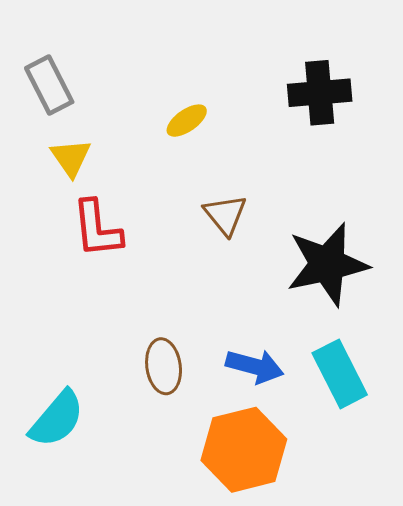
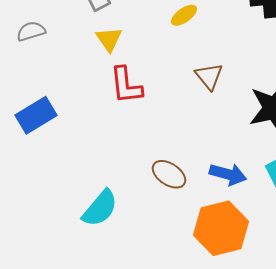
brown ellipse: (164, 366) -> (169, 174), turned -48

